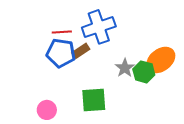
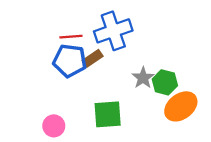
orange ellipse: (161, 60) -> (181, 106), moved

